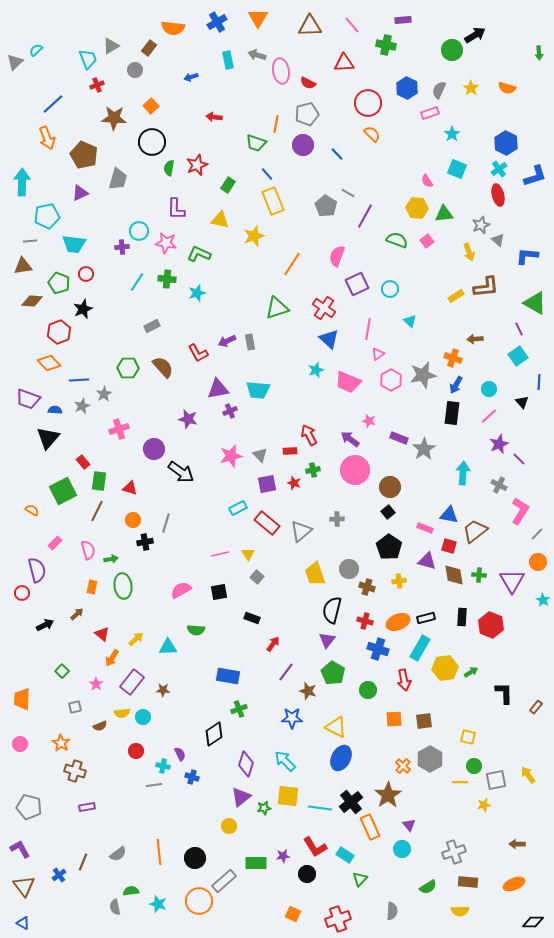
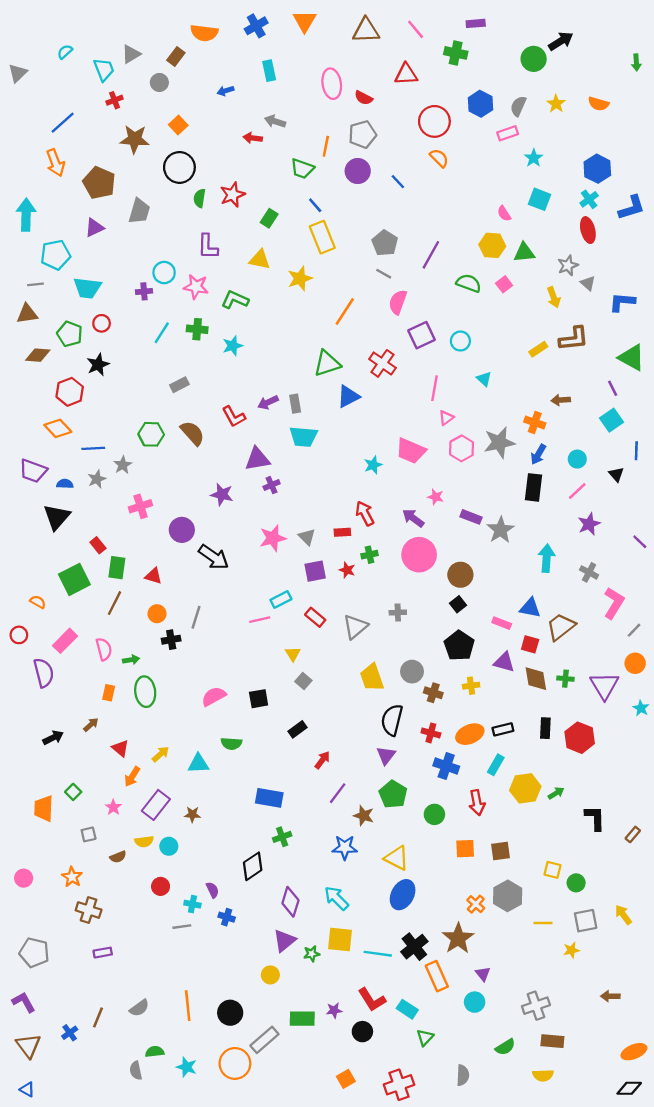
cyan semicircle: (36, 50) -> (65, 52), moved
gray arrow: (257, 55) -> (275, 121), moved
gray line: (348, 193) -> (384, 274), moved
blue triangle: (329, 339) -> (348, 396), moved, turned 50
cyan star: (316, 370) -> (373, 465), moved
cyan trapezoid: (258, 390) -> (303, 437), moved
purple line: (519, 459) -> (640, 542), moved
red rectangle: (267, 523) -> (315, 617), size x0.7
pink rectangle: (55, 543) -> (65, 641), size x1.5
pink line: (220, 554) -> (260, 620), moved
red circle: (22, 593) -> (19, 635), moved
black rectangle: (252, 618) -> (297, 729), turned -56
cyan rectangle: (420, 648) -> (496, 765), size x0.7
orange trapezoid: (22, 699) -> (44, 808), moved
green circle: (474, 766) -> (576, 883), moved
orange ellipse: (514, 884) -> (634, 1052), moved
orange square: (293, 914) -> (346, 1079), turned 35

